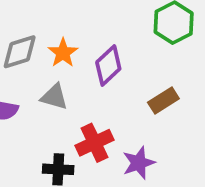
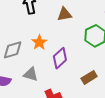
orange star: (63, 53) -> (39, 42), moved

